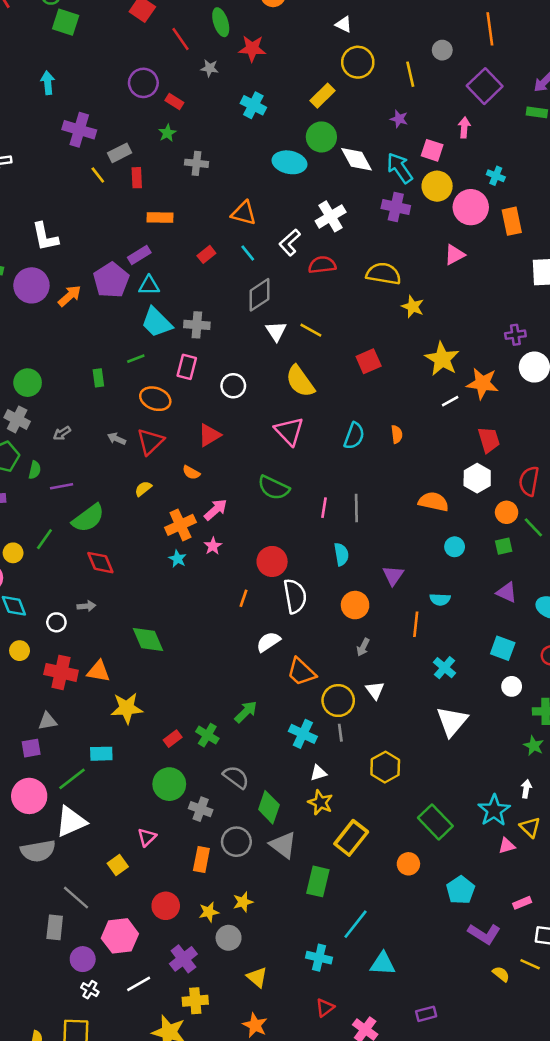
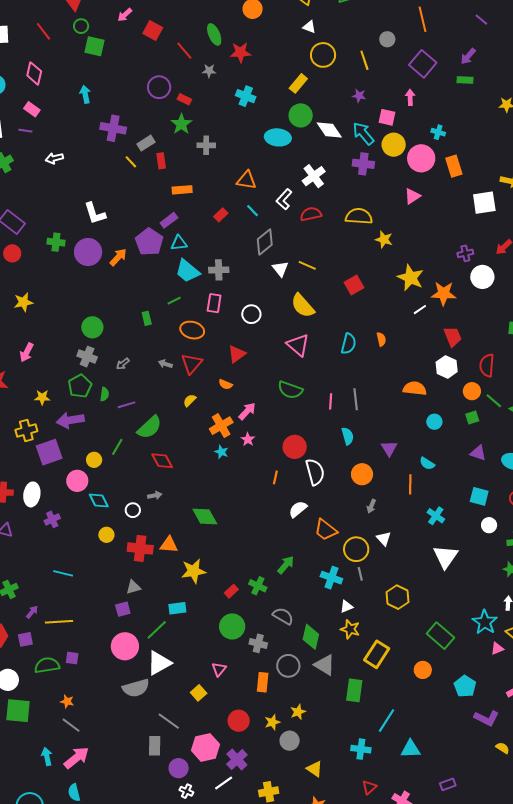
green star: (167, 133) -> (181, 124), size x1.5
cyan semicircle: (440, 599) -> (427, 463), turned 35
purple cross: (183, 959) -> (237, 759), moved

